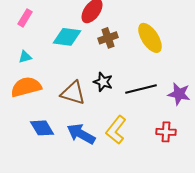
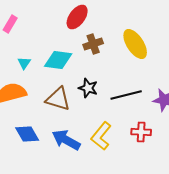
cyan diamond: (67, 37) -> (58, 60), moved
cyan triangle: (25, 57) -> (24, 63), moved, turned -40
red cross: (166, 132) -> (141, 132), moved

